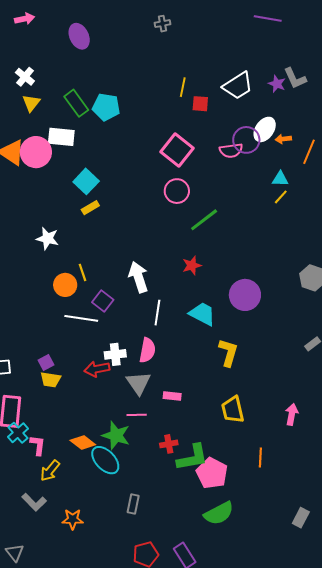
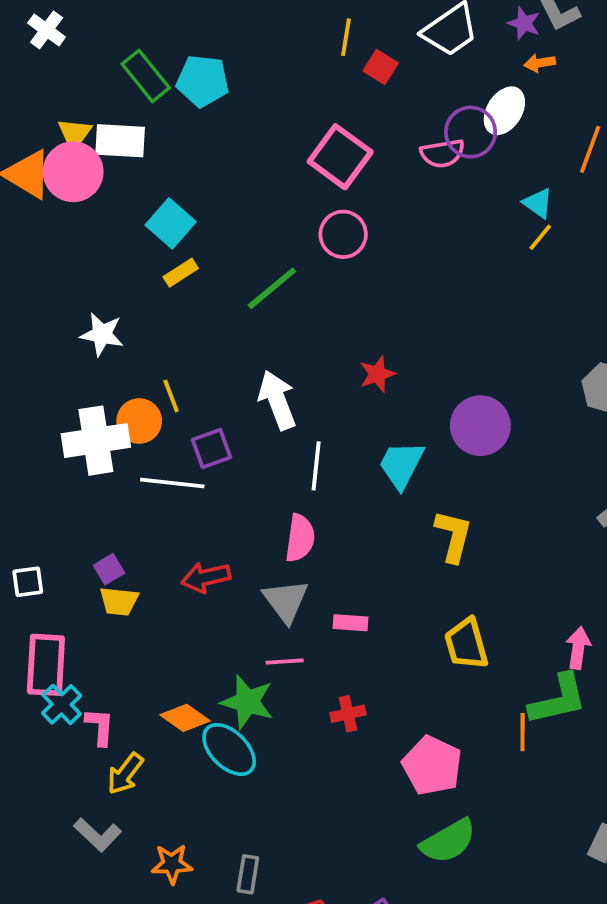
yellow triangle: (31, 103) -> (75, 134), moved
red square: (200, 104) -> (381, 67), turned 30
orange arrow: (283, 139) -> (540, 63), moved
cyan triangle: (280, 179) -> (538, 203), turned 36
green line: (204, 220) -> (272, 288), moved
purple square: (103, 301) -> (212, 448), turned 35
cyan trapezoid: (202, 314) -> (401, 465), turned -88
white cross: (115, 354) -> (96, 441), moved, size x1.6
green L-shape: (192, 458) -> (558, 699), moved
gray rectangle: (133, 504) -> (248, 874), moved

